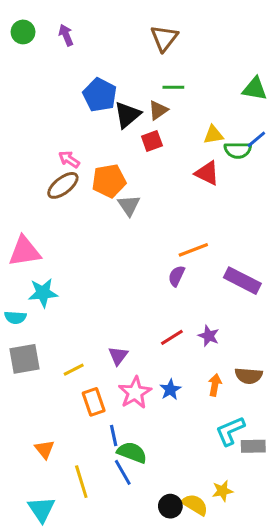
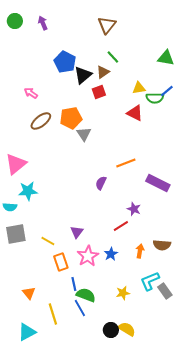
green line: (173, 87) -> (113, 57), turned 48
pink arrow: (69, 159) -> (31, 93), moved
pink triangle: (25, 251) -> (16, 164), turned -30
purple semicircle: (176, 276) -> (101, 183), moved
purple star: (209, 336) -> (134, 209), moved
red line: (172, 337) -> (121, 226), moved
yellow line: (74, 370) -> (48, 241), turned 56
gray rectangle: (253, 446) -> (165, 291), turned 56
yellow star: (222, 491) -> (123, 293), moved
cyan triangle: (41, 509) -> (27, 332), turned 36

